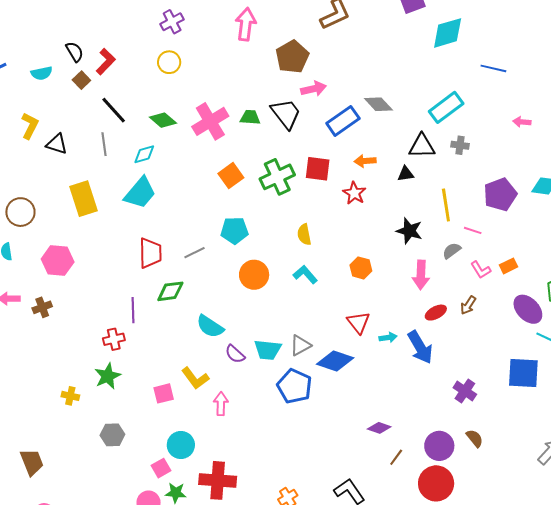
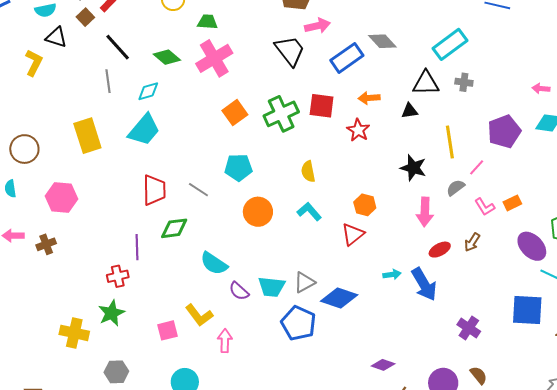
green trapezoid: (250, 117) -> (208, 22), moved
pink arrow: (522, 122) -> (541, 89), moved
black triangle: (57, 144) -> (56, 37), moved
pink line: (473, 230) -> (477, 167), turned -66
gray line: (194, 253) -> (198, 190), turned 60
red triangle: (358, 322) -> (353, 234), moved, turned 30
yellow cross: (70, 396) -> (74, 333), size x1.6

